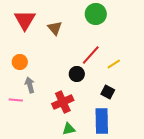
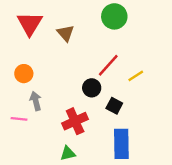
black square: (108, 92) -> (114, 106), moved
green triangle: (69, 129) -> (68, 153), moved

